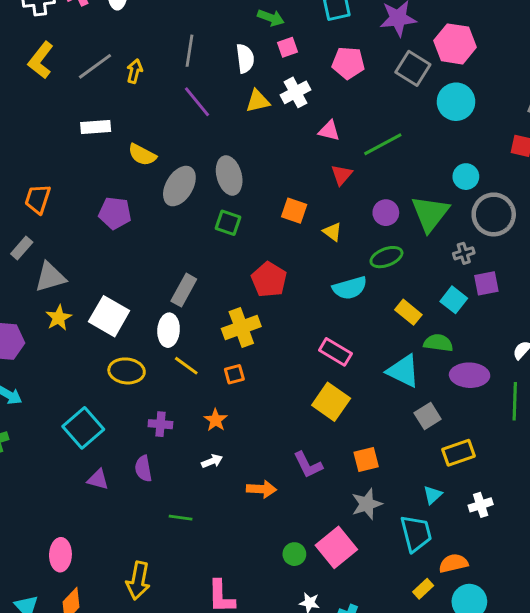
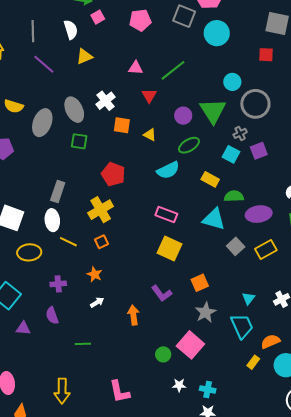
white cross: (295, 92) -> (106, 101), moved
cyan square: (454, 300) -> (231, 154), moved
yellow rectangle: (458, 453) -> (266, 250), moved
orange arrow: (261, 489) -> (133, 315), turned -90

